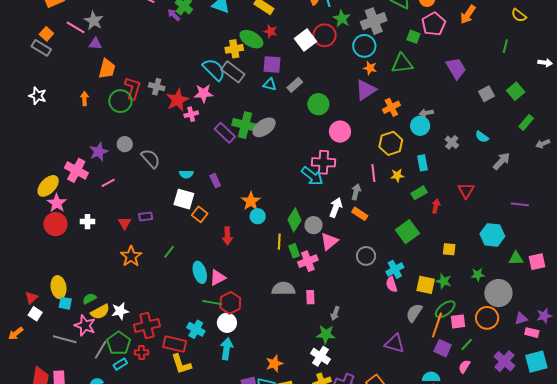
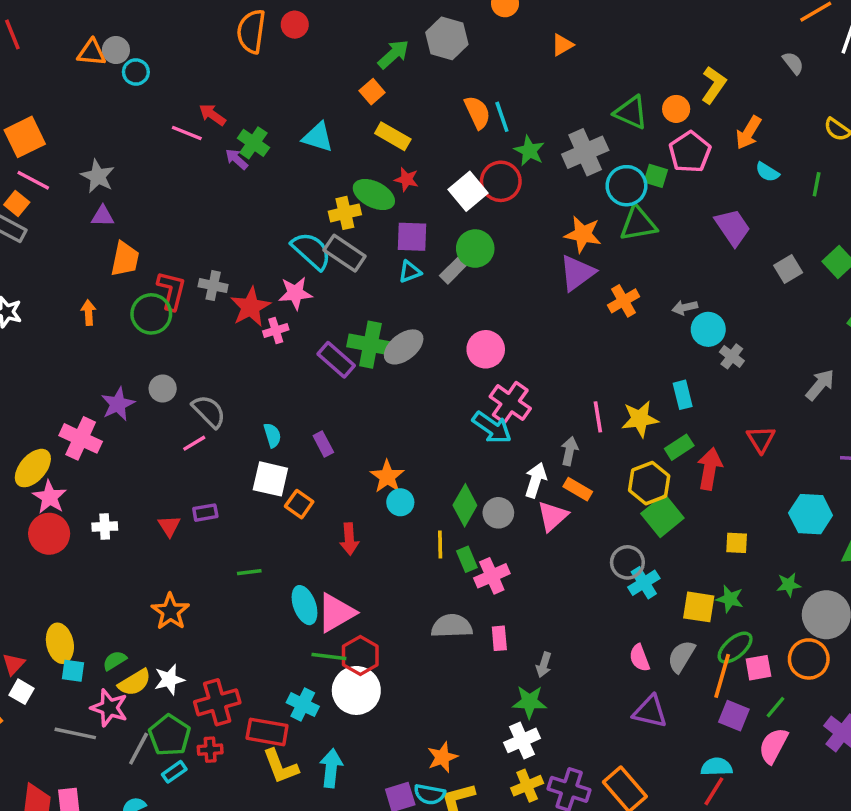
pink line: (76, 27) -> (33, 180), moved
cyan circle: (364, 46) -> (626, 186), moved
orange star: (370, 68) -> (583, 234), size x1.5
cyan triangle: (270, 84) -> (410, 272), turned -32
green circle: (318, 104) -> (475, 249), moved
cyan circle: (420, 126) -> (708, 329), moved
pink circle: (340, 132) -> (486, 349), moved
cyan semicircle: (482, 137) -> (767, 172), moved
yellow hexagon: (391, 143) -> (649, 483), moved
pink cross: (323, 162) -> (510, 403), turned 35
cyan semicircle: (186, 174) -> (272, 435), turned -104
yellow star: (397, 175) -> (640, 419), size x1.5
pink line: (108, 183) -> (194, 443), moved
red arrow: (436, 206) -> (710, 469), size x1.6
pink triangle: (329, 241) -> (553, 516), moved
green line: (169, 252) -> (249, 572), turned 48
orange star: (131, 256) -> (170, 611), moved
gray circle: (366, 256) -> (627, 562), moved
pink triangle: (218, 278) -> (336, 613), size x1.4
pink semicircle: (392, 284) -> (639, 658), moved
white circle: (227, 323) -> (356, 690), size x1.4
cyan arrow: (227, 349) -> (331, 768), moved
white cross: (320, 356) -> (522, 740), turned 36
pink semicircle: (464, 367) -> (773, 746), size x1.5

